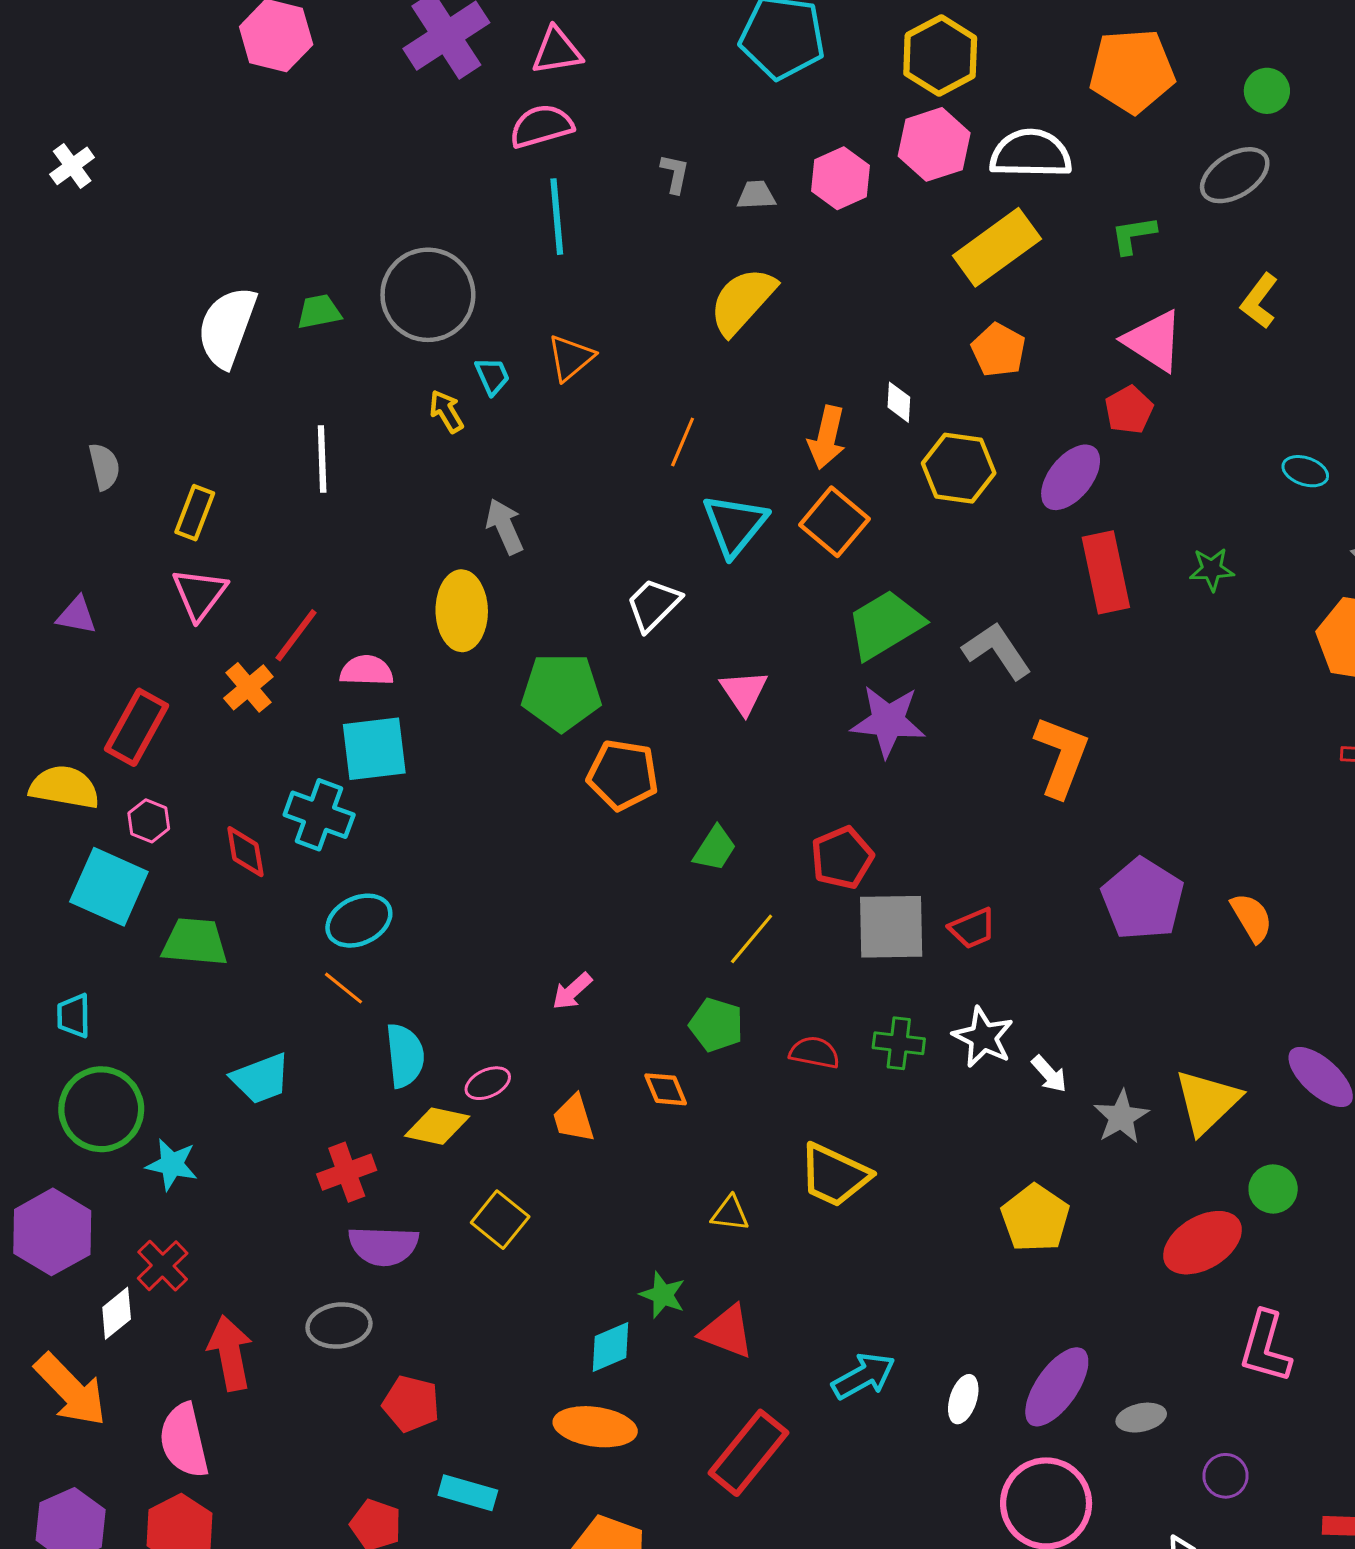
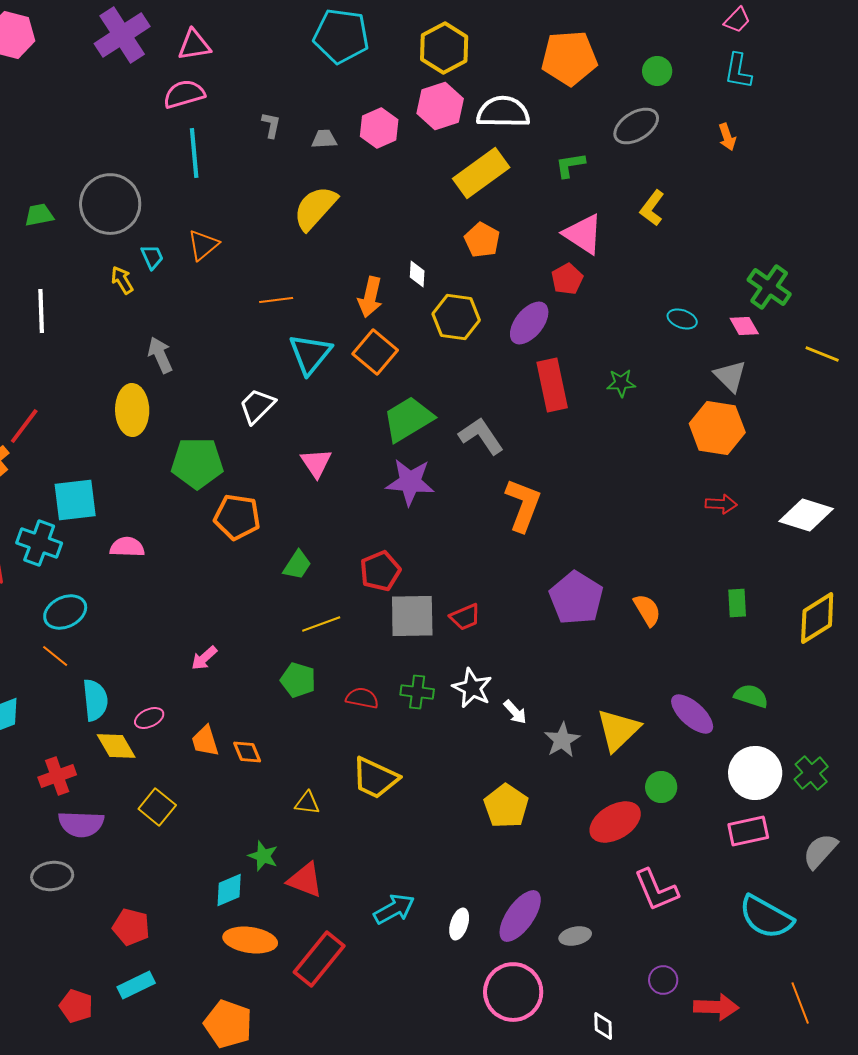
orange line: (683, 442) -> (276, 300), turned 60
pink semicircle: (367, 671) -> (127, 547), moved
yellow line: (752, 939) -> (321, 624), turned 30
orange diamond: (666, 1089) -> (247, 752), moved
yellow diamond: (437, 1126) -> (116, 746), turned 48
pink L-shape: (1265, 1347) -> (656, 890), turned -39
red pentagon: (411, 1404) -> (131, 927), moved
orange ellipse: (595, 1427) -> (250, 940), moved
purple circle: (1226, 1476) -> (663, 980), moved
cyan rectangle: (468, 1493) -> (136, 985), turned -42

